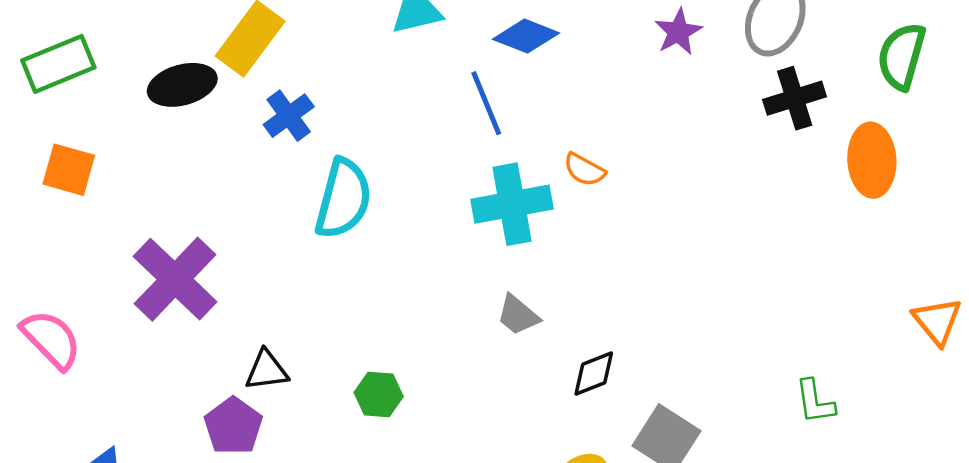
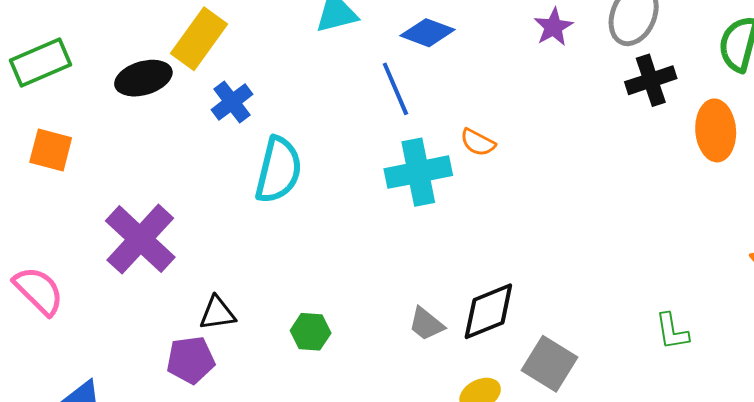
gray trapezoid: (518, 315) -> (426, 324), moved
black diamond: (594, 374) -> (488, 311), size x1.5
purple pentagon: (233, 426) -> (191, 360), turned 30

